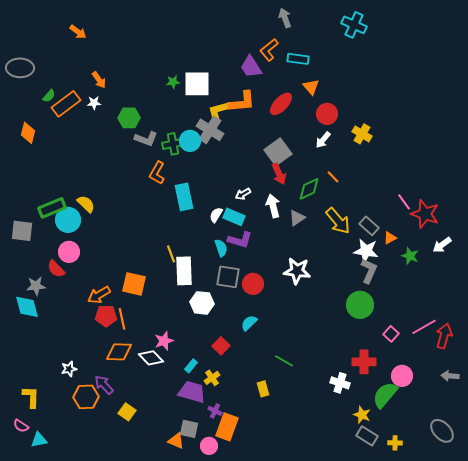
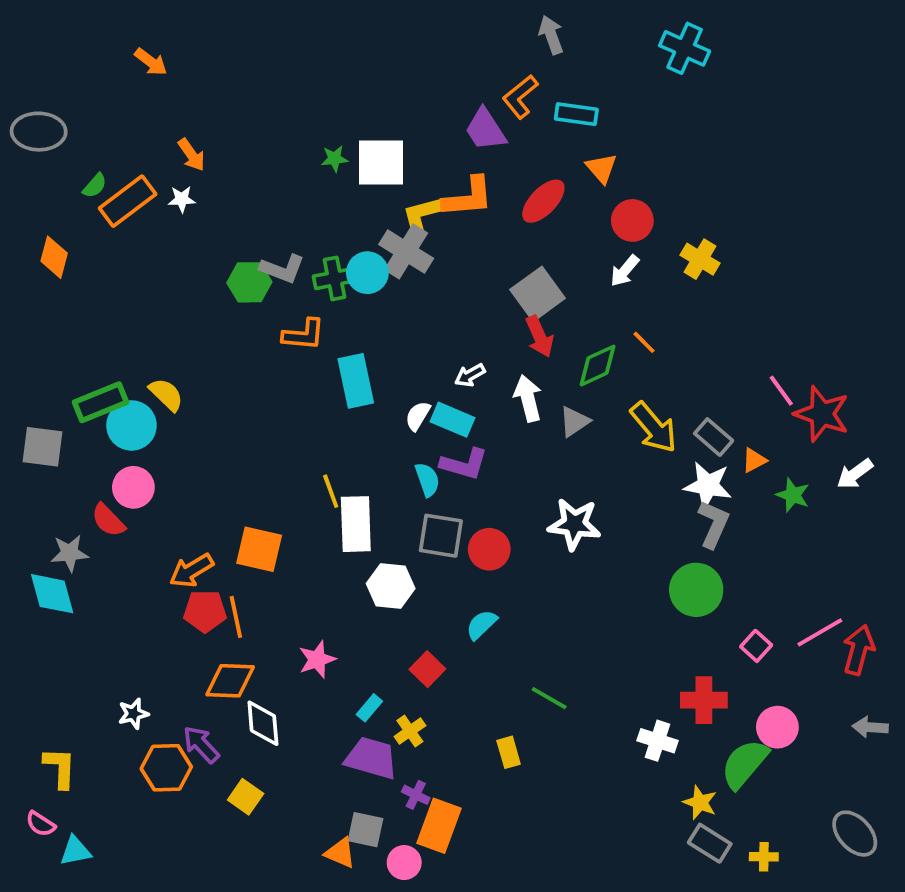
green hexagon: (129, 118) -> (249, 282), moved
orange L-shape: (157, 173) -> (304, 335), turned -115
white diamond: (151, 358) -> (263, 723), moved, turned 40

